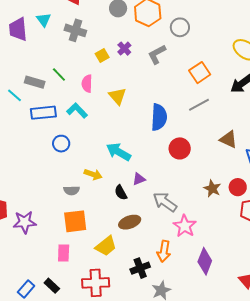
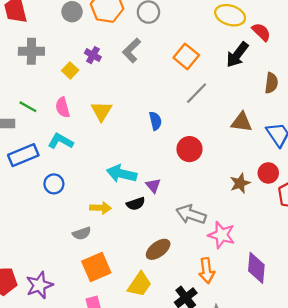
yellow triangle: (117, 96) -> (101, 111), turned 30
blue semicircle: (159, 117) -> (155, 121), size x0.6
purple triangle: (139, 179) -> (153, 186), moved, turned -32
brown star: (212, 189) -> (240, 183), turned -30
black semicircle: (121, 193) -> (136, 204), moved, turned -63

